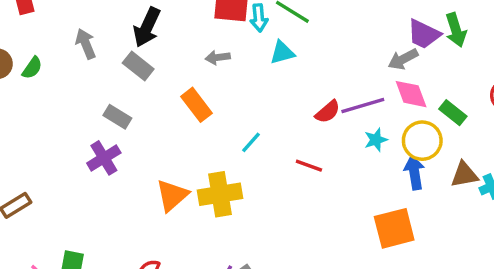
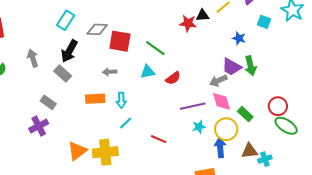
cyan arrow: (259, 18) -> (121, 100), moved
orange rectangle: (196, 105) -> (95, 99), turned -60
red semicircle: (328, 112) -> (173, 78), moved

